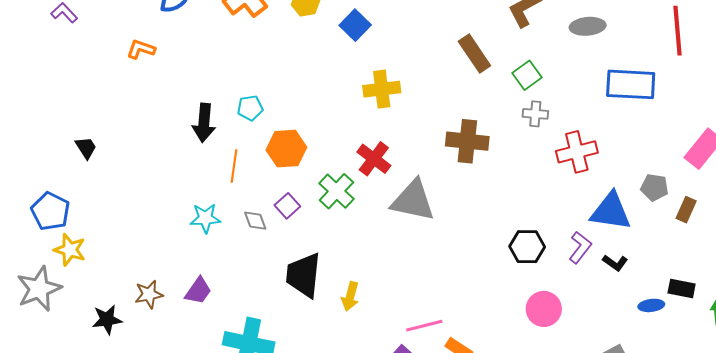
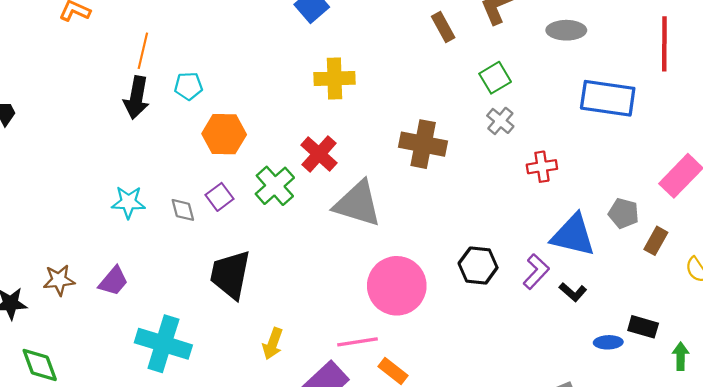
brown rectangle: (474, 53) -> (443, 27), moved, size x0.7
gray cross: (535, 114) -> (500, 121), turned 30
red cross: (577, 152) -> (542, 167), size x0.7
orange line: (234, 166) -> (143, 51), moved
yellow arrow: (350, 296) -> (273, 344), moved
pink circle: (544, 309) -> (397, 286), moved, size x1.5

